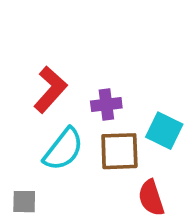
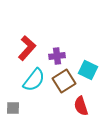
brown square: (119, 151) -> (64, 81), turned -30

